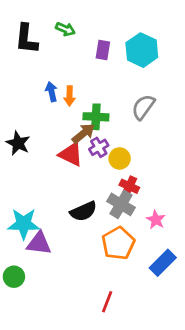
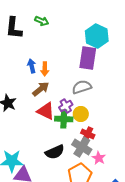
purple rectangle: (103, 50) -> (88, 58), moved, size x1.6
gray semicircle: (143, 107) -> (82, 87), moved, turned 36
green cross: (96, 117) -> (64, 119), moved
brown arrow: (83, 133) -> (41, 89), moved
pink star: (156, 220) -> (99, 158), moved

